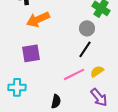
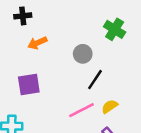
orange arrow: (38, 19) -> (37, 43), size x0.7
gray circle: (87, 28) -> (83, 54), moved

